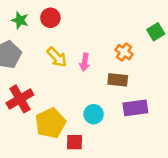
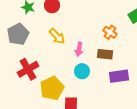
pink arrow: (85, 62) -> (79, 49), moved
cyan circle: (94, 114) -> (82, 71), moved

